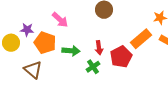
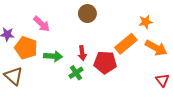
red pentagon: (121, 57) -> (105, 62), turned 30

